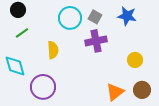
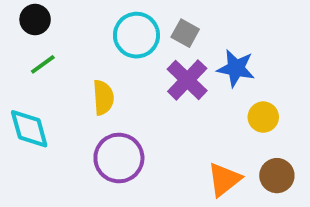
blue star: (127, 16) -> (236, 68), moved
purple cross: (96, 41) -> (187, 80), turned -35
purple circle: (43, 87) -> (119, 158), moved

